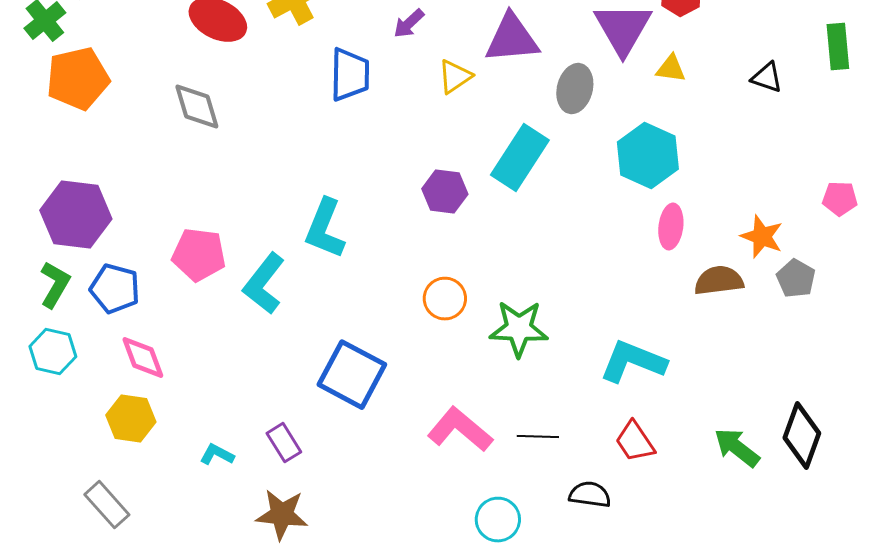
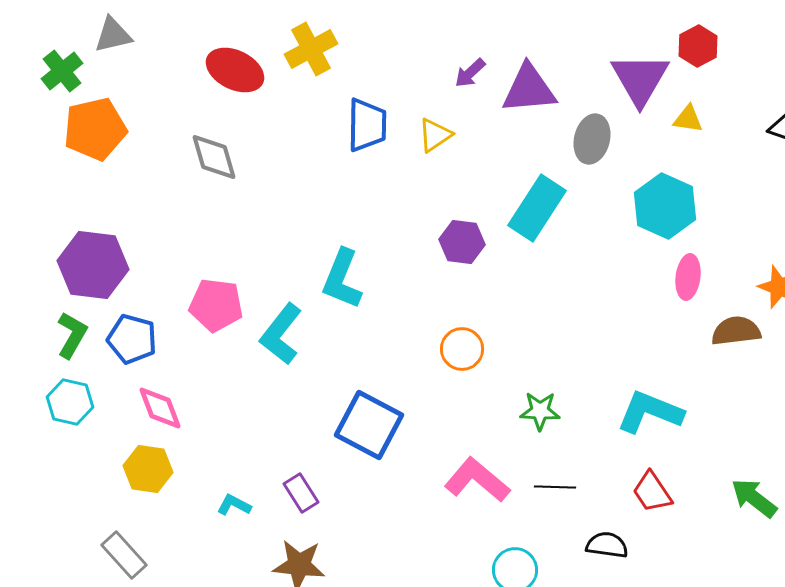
purple arrow: (409, 24) -> (470, 73), moved
yellow triangle: (455, 77) -> (435, 135), moved
green star: (519, 329) -> (540, 411), moved, size x0.7

